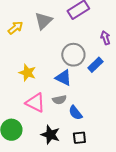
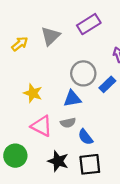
blue triangle: (63, 78) -> (72, 99), turned -36
black square: (79, 138) -> (90, 164), size x1.5

